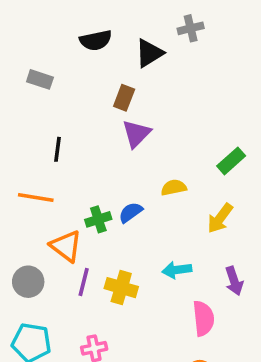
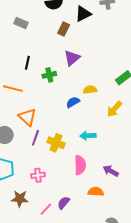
brown rectangle: (124, 98) -> (64, 29), moved
blue semicircle: (131, 212) -> (73, 102), moved
green cross: (98, 219) -> (49, 75), moved
purple arrow: (234, 281) -> (111, 171), moved, turned 133
pink semicircle: (203, 318) -> (80, 165), moved

